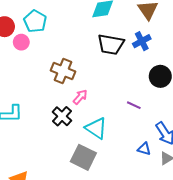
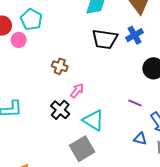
brown cross: (63, 71) -> (60, 66), size x0.7
purple line: (134, 105) -> (135, 103), moved
gray square: (83, 157) -> (82, 149), turned 35

